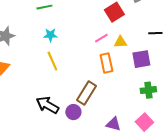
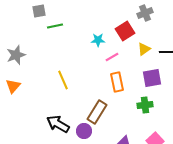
cyan star: (50, 35) -> (98, 40), moved
yellow triangle: (120, 42) -> (144, 49), moved, turned -32
green cross: (148, 90) -> (145, 105), moved

